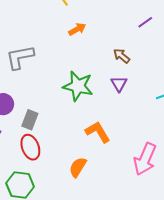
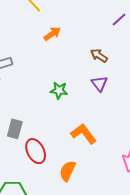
green star: (78, 86) -> (59, 90), size x0.6
red ellipse: (30, 147) -> (36, 151), moved

